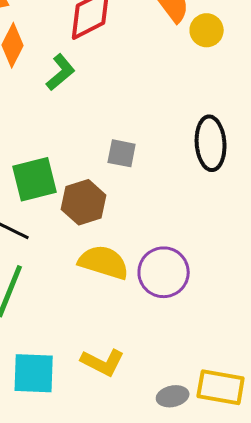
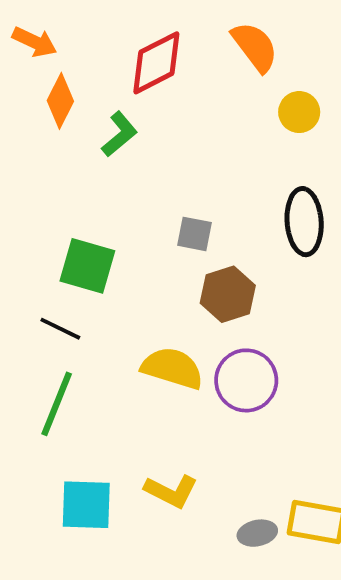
yellow circle: (207, 30) -> (299, 112), moved
green square: (35, 179) -> (87, 266), turned 30
brown hexagon: (84, 202) -> (228, 294), moved

